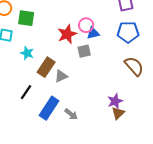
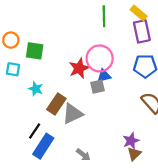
pink circle: (86, 25) -> (100, 58), size x1.6
blue triangle: (93, 33) -> (104, 76), moved
gray triangle: (61, 76) -> (73, 114), size x1.5
blue rectangle: (49, 108) -> (43, 146), moved

